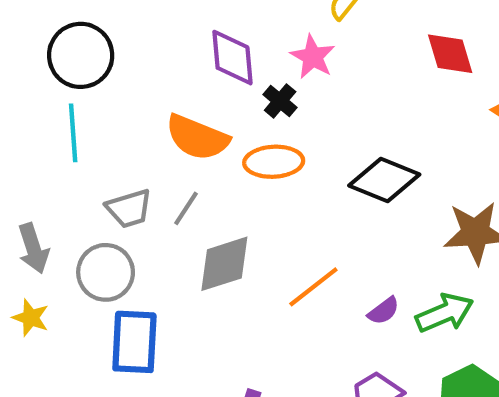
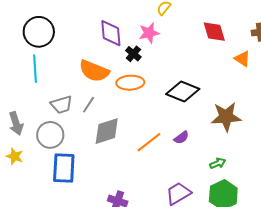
pink star: (313, 57) -> (149, 33), turned 30
purple semicircle: (384, 311) -> (181, 138), moved
green arrow: (445, 313) -> (218, 163), moved, size x0.6

